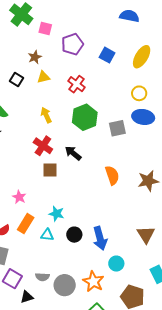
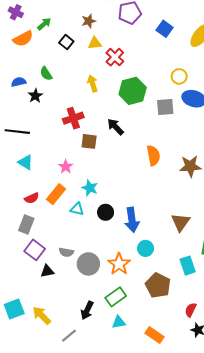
red cross: (76, 84) -> (115, 57), moved
yellow circle: (139, 93) -> (179, 76), moved
red cross: (43, 146) -> (73, 118), moved, turned 30
pink star: (19, 197) -> (66, 167), moved

